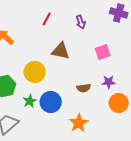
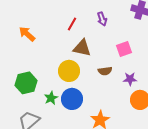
red line: (47, 19) -> (72, 24), moved
yellow circle: (35, 72) -> (69, 71), moved
brown semicircle: (84, 88) -> (105, 71), moved

